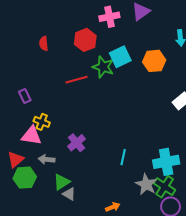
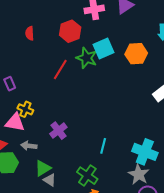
red line: (76, 80) -> (60, 69), turned -45
cyan cross: (166, 162) -> (145, 152), turned 30
gray star: (146, 184) -> (139, 174), moved
green cross: (165, 187) -> (87, 176), moved

